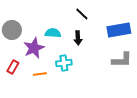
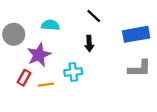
cyan semicircle: (53, 33) -> (50, 25), moved
red rectangle: (13, 67) -> (24, 78), moved

